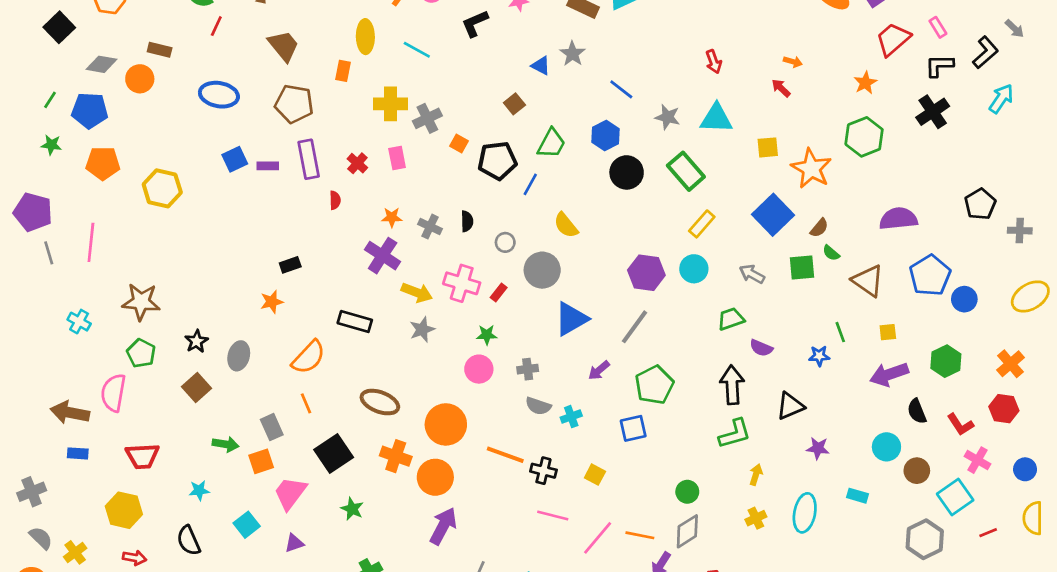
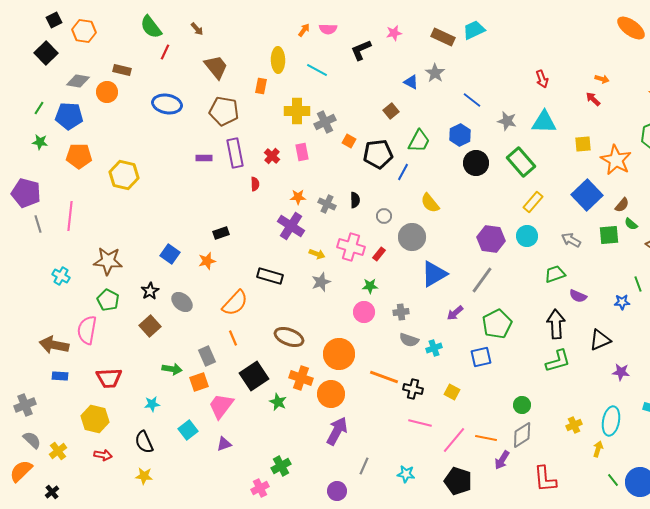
blue square: (235, 159) -> (170, 254), moved, turned -30
yellow arrow: (417, 293) -> (317, 254), size x0.7
gray ellipse: (239, 356) -> (182, 302), turned -65
yellow arrow: (756, 475) -> (598, 449), moved
green star: (352, 509) -> (278, 402), moved

